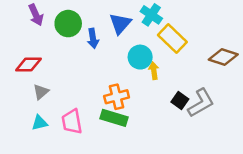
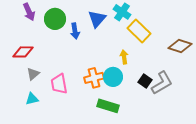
cyan circle: (140, 57) -> (113, 77), moved
green rectangle: (114, 118) -> (108, 106), moved
pink trapezoid: (72, 122) -> (59, 84), moved

